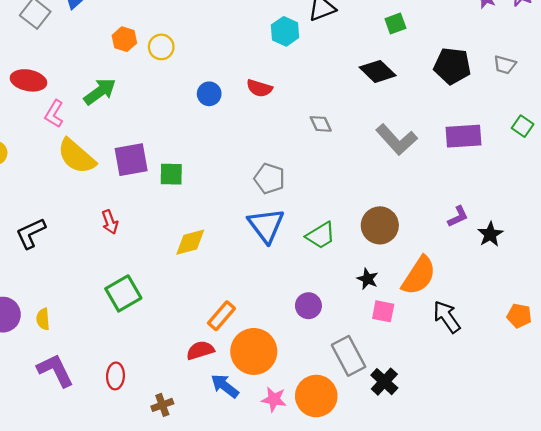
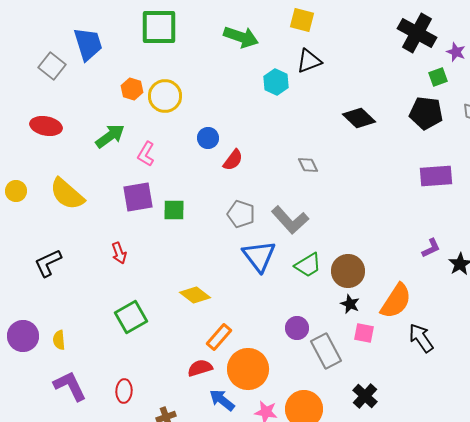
green square: (395, 24) -> (438, 77), moved
yellow circle: (161, 47) -> (165, 96), size x1.4
red semicircle: (259, 88) -> (233, 160), moved, turned -70
pink L-shape: (54, 114) -> (146, 154), moved
gray L-shape: (397, 140) -> (290, 220), moved
yellow semicircle: (76, 156) -> (67, 194), moved
gray pentagon: (269, 179) -> (241, 214), moved
brown circle: (380, 225) -> (348, 271), moved
yellow diamond: (190, 242) -> (195, 295), moved, turned 52
gray rectangle: (349, 356) -> (326, 351), moved

